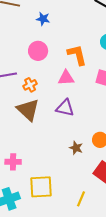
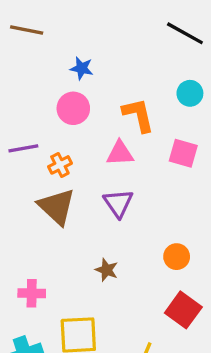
blue star: (43, 19) -> (82, 68), moved
purple triangle: (65, 108) -> (118, 203), turned 42
brown star: (76, 148) -> (107, 270), moved

